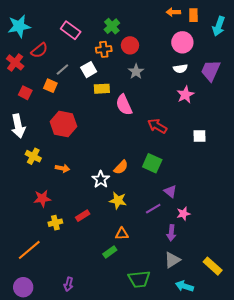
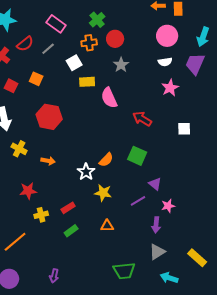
cyan arrow: (219, 26) -> (203, 37), moved
gray line: (62, 70) -> (48, 49), moved
green rectangle: (110, 252) -> (71, 231), moved

